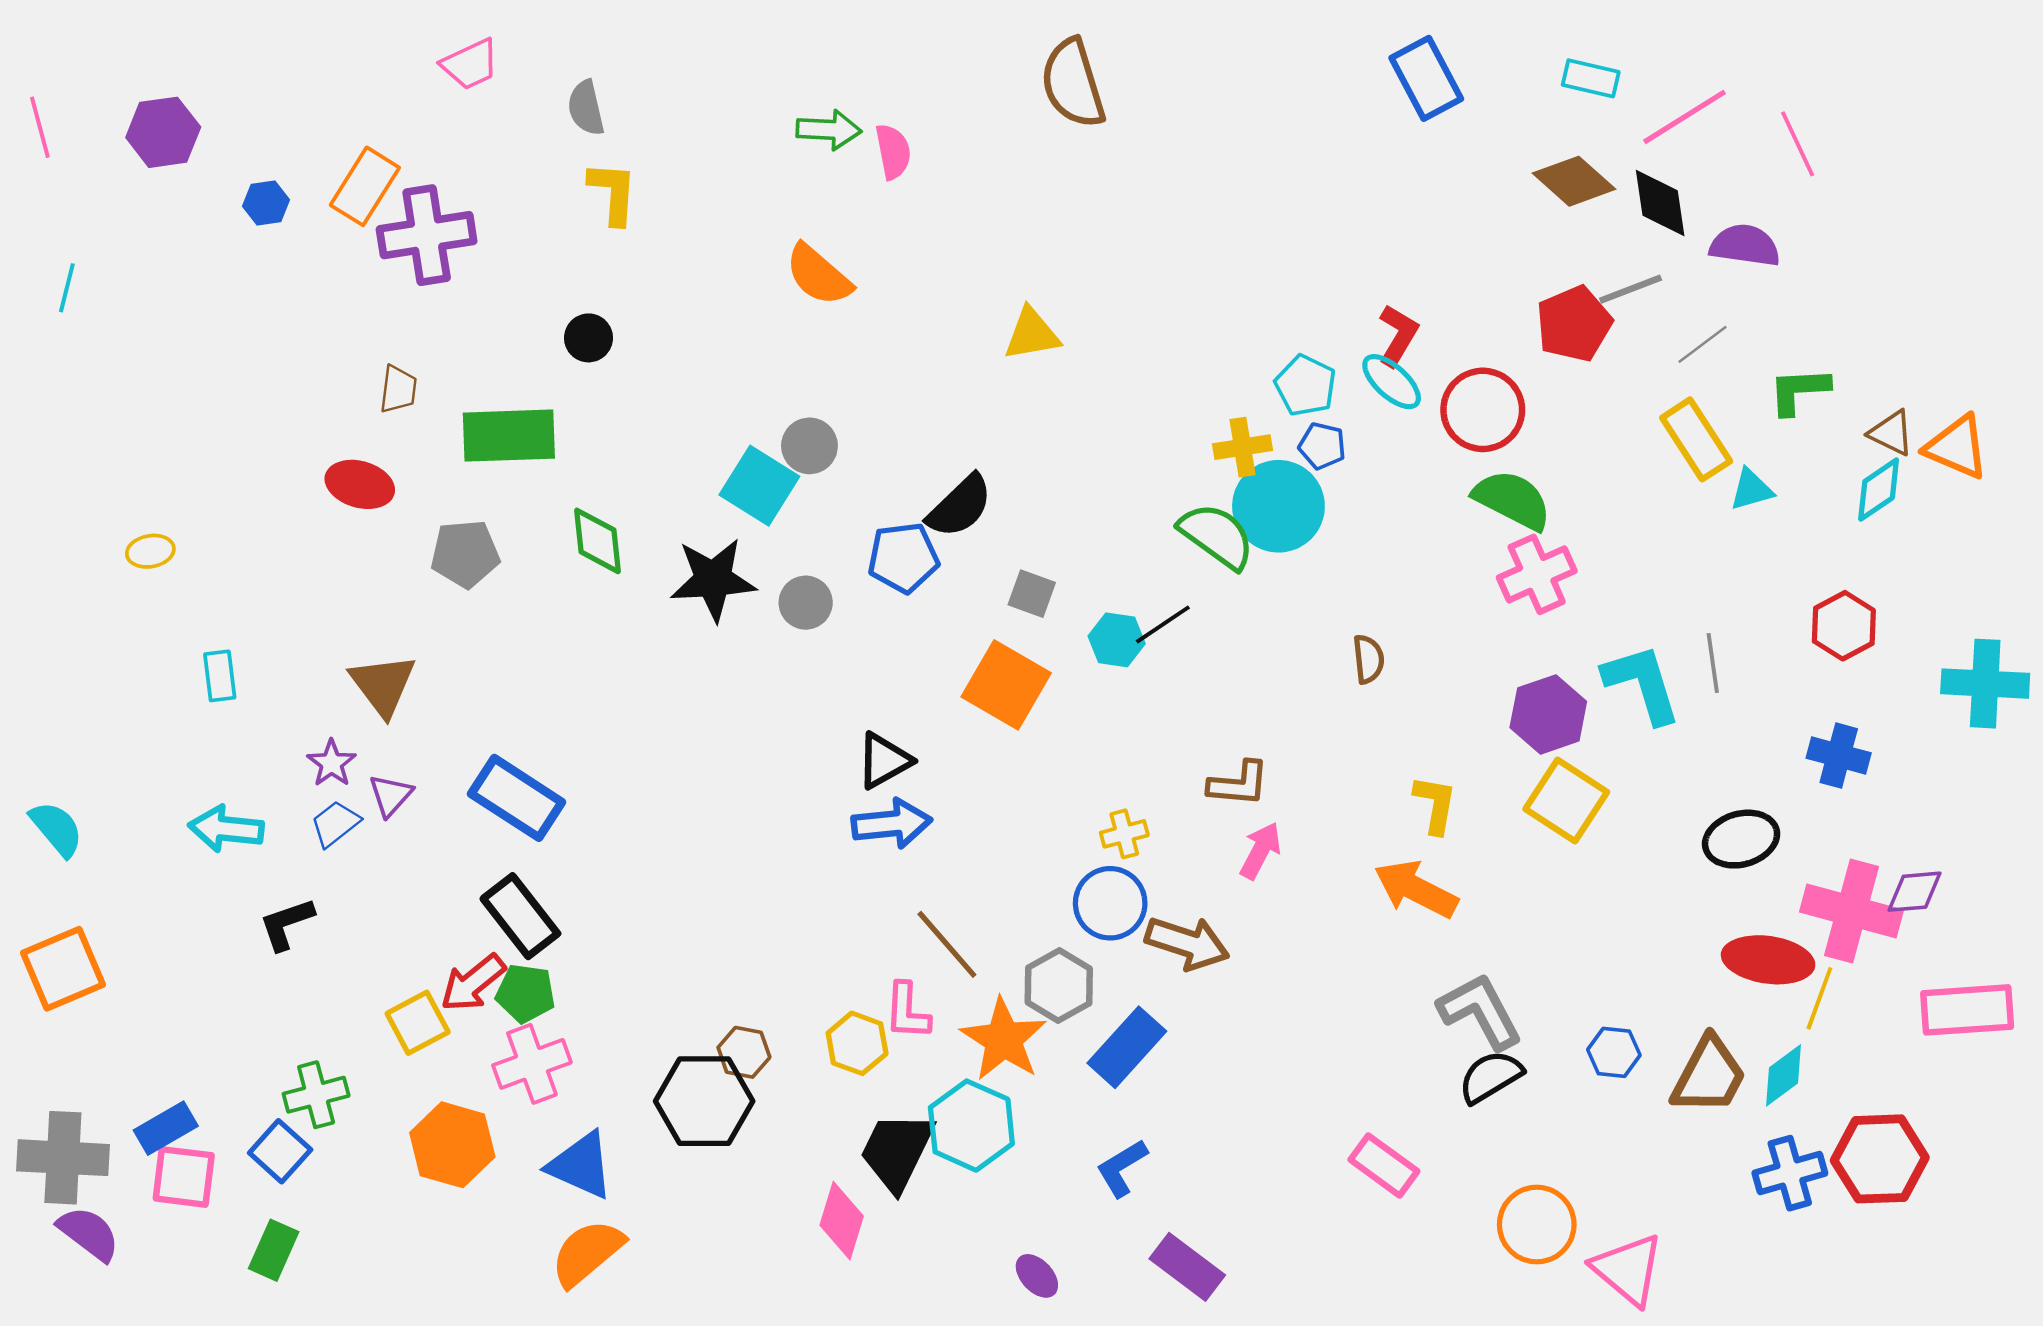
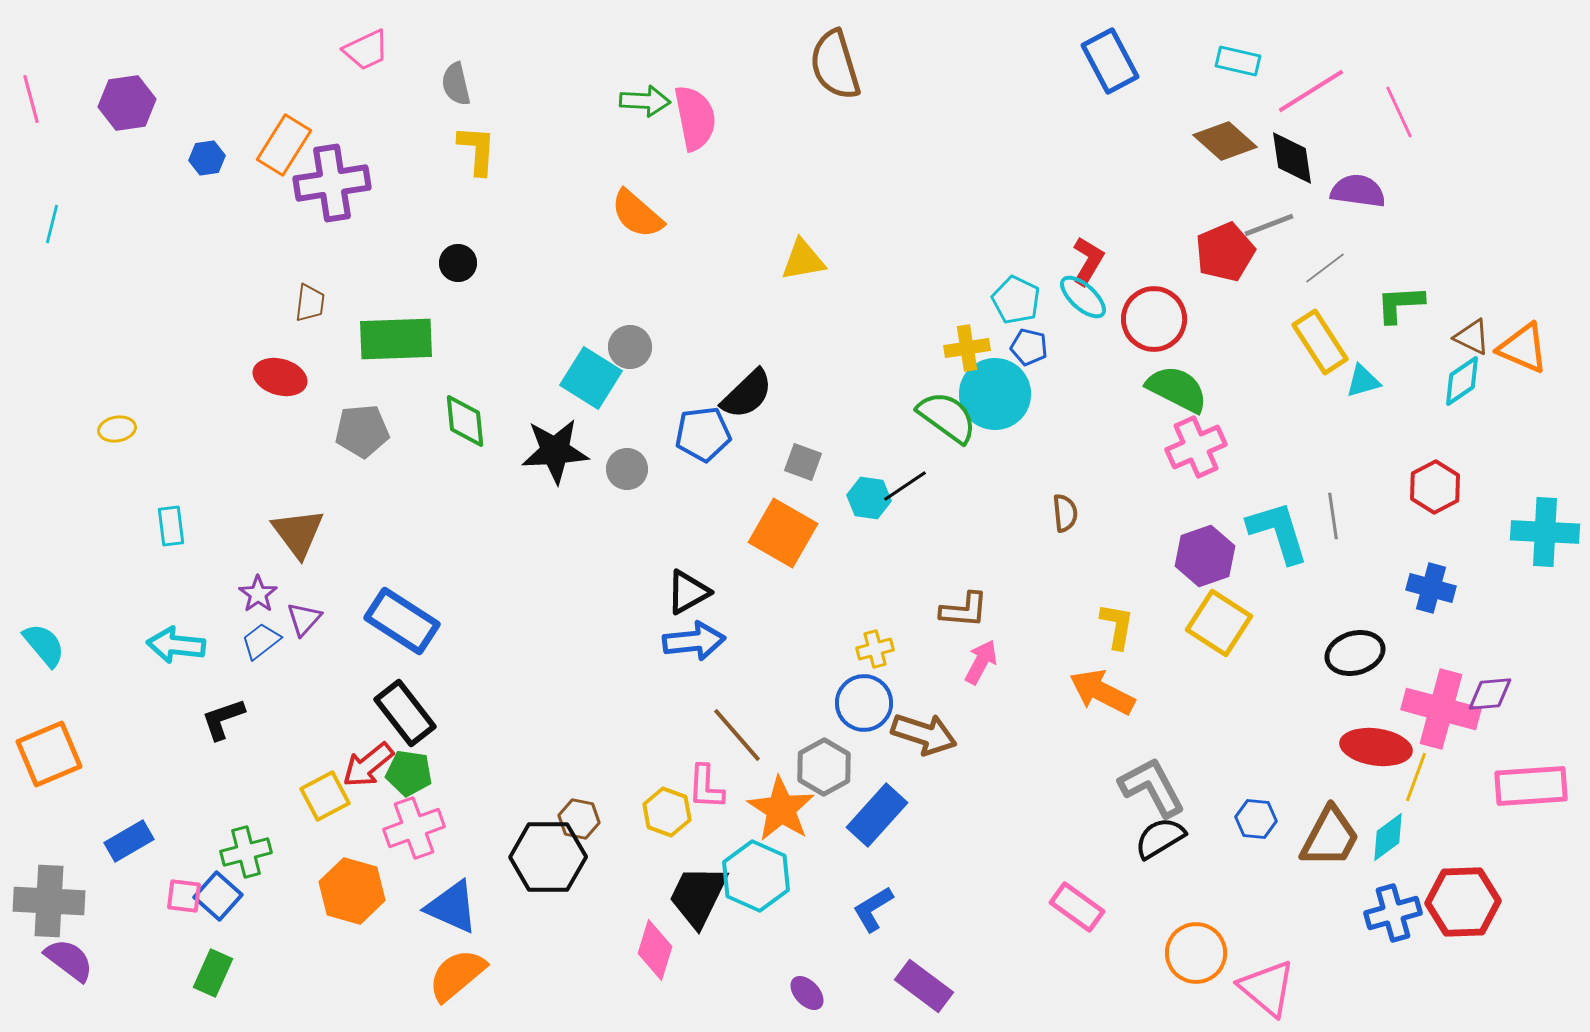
pink semicircle: (893, 152) -> (695, 118), size x1.5
blue rectangle: (166, 1128) -> (129, 841), moved
pink square: (184, 1177) -> (184, 896), moved, size x0.7

